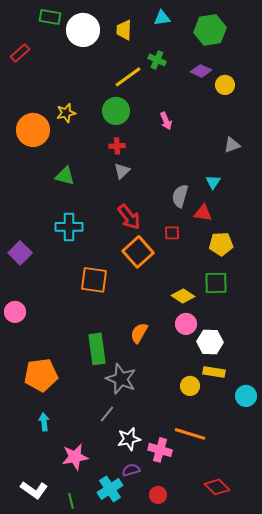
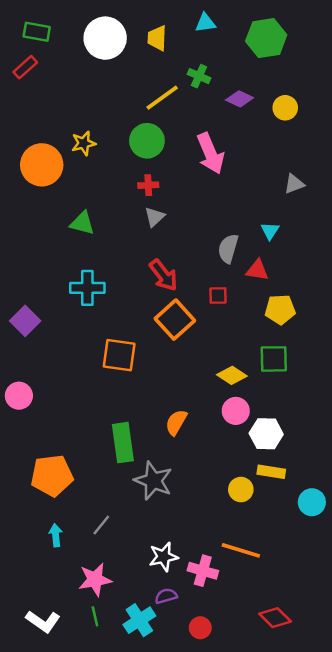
green rectangle: (50, 17) -> (37, 32), moved
purple diamond: (201, 71) -> (240, 99), moved
pink arrow: (166, 121) -> (210, 153), size x1.8
gray line: (107, 414) -> (101, 525), moved
green line: (71, 501) -> (95, 616), moved

